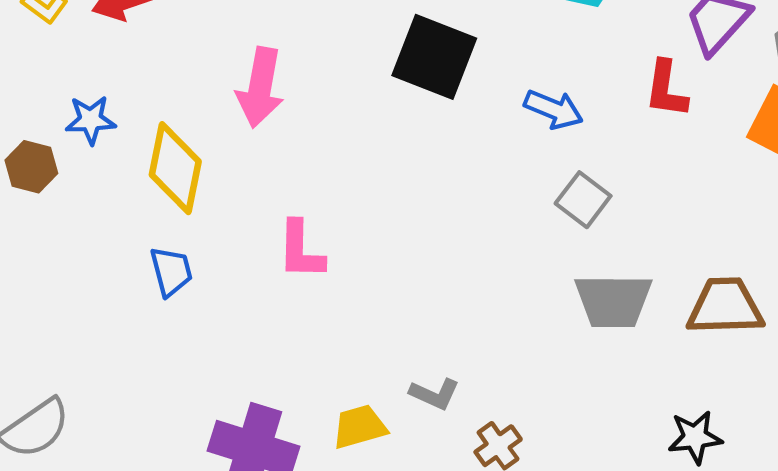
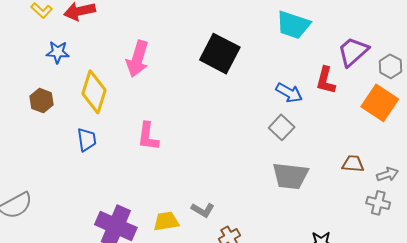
blue arrow: (554, 109) -> (289, 93), moved
blue star: (91, 120) -> (58, 52), moved
brown hexagon: (31, 167) -> (41, 101), moved
brown trapezoid: (725, 306) -> (353, 164), moved, size x0.6

